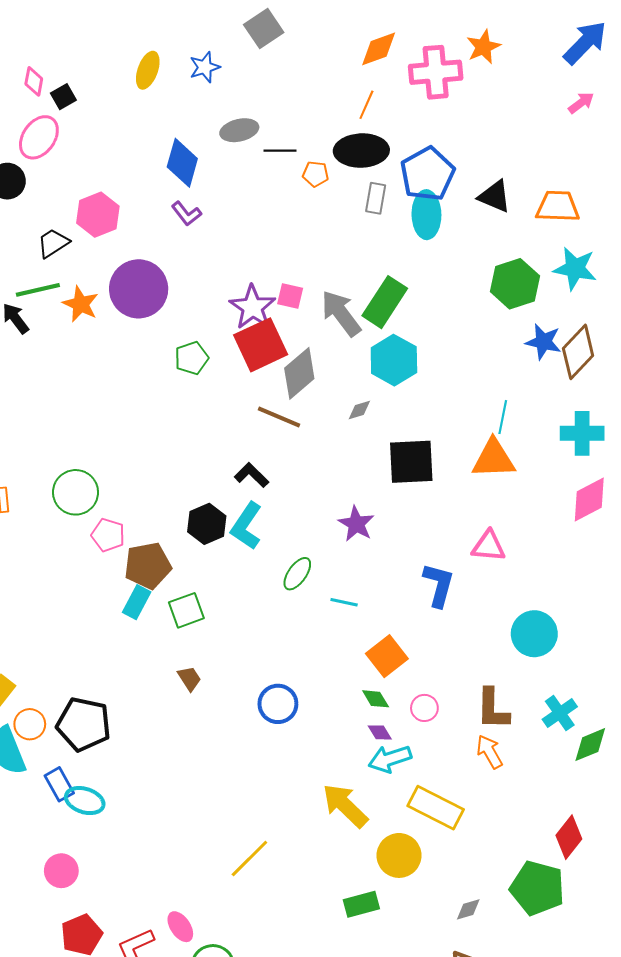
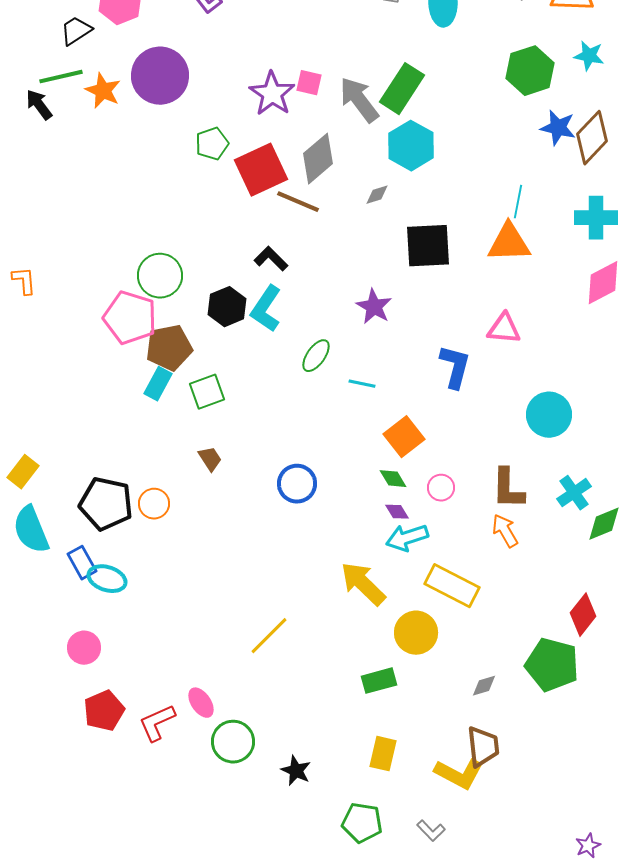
cyan star: (575, 269) -> (589, 56), size x0.7
red square: (261, 345) -> (261, 170), moved
green circle: (76, 492) -> (160, 276), moved
pink pentagon: (108, 535) -> (130, 318), size x1.6
orange circle: (30, 724) -> (154, 504), moved

